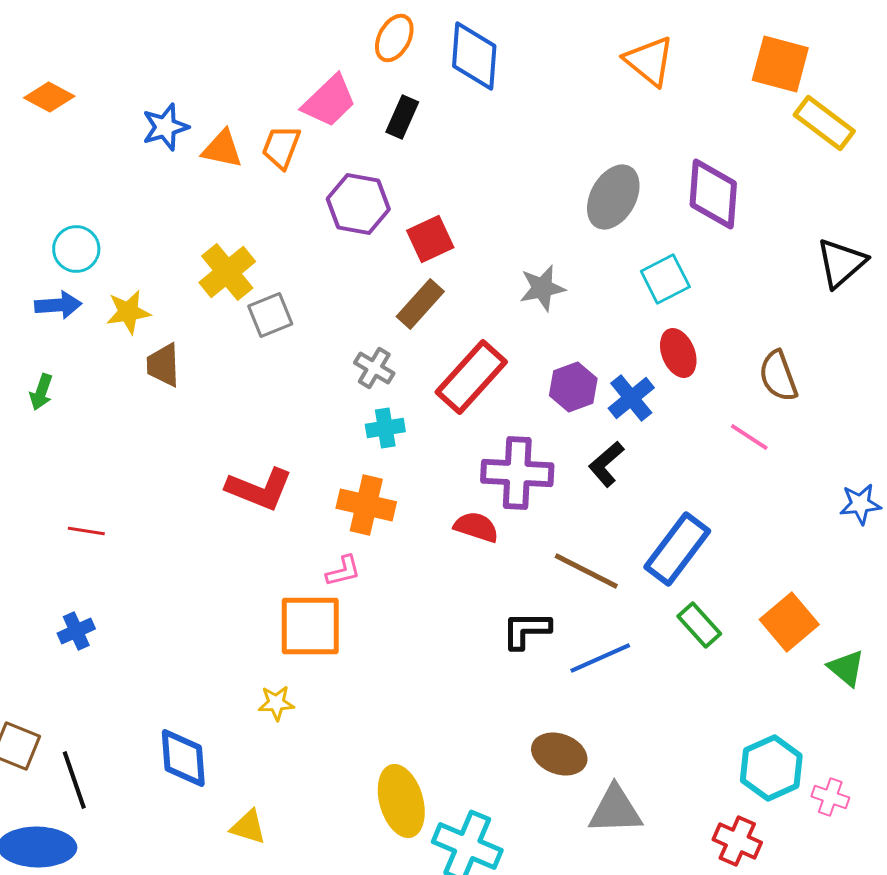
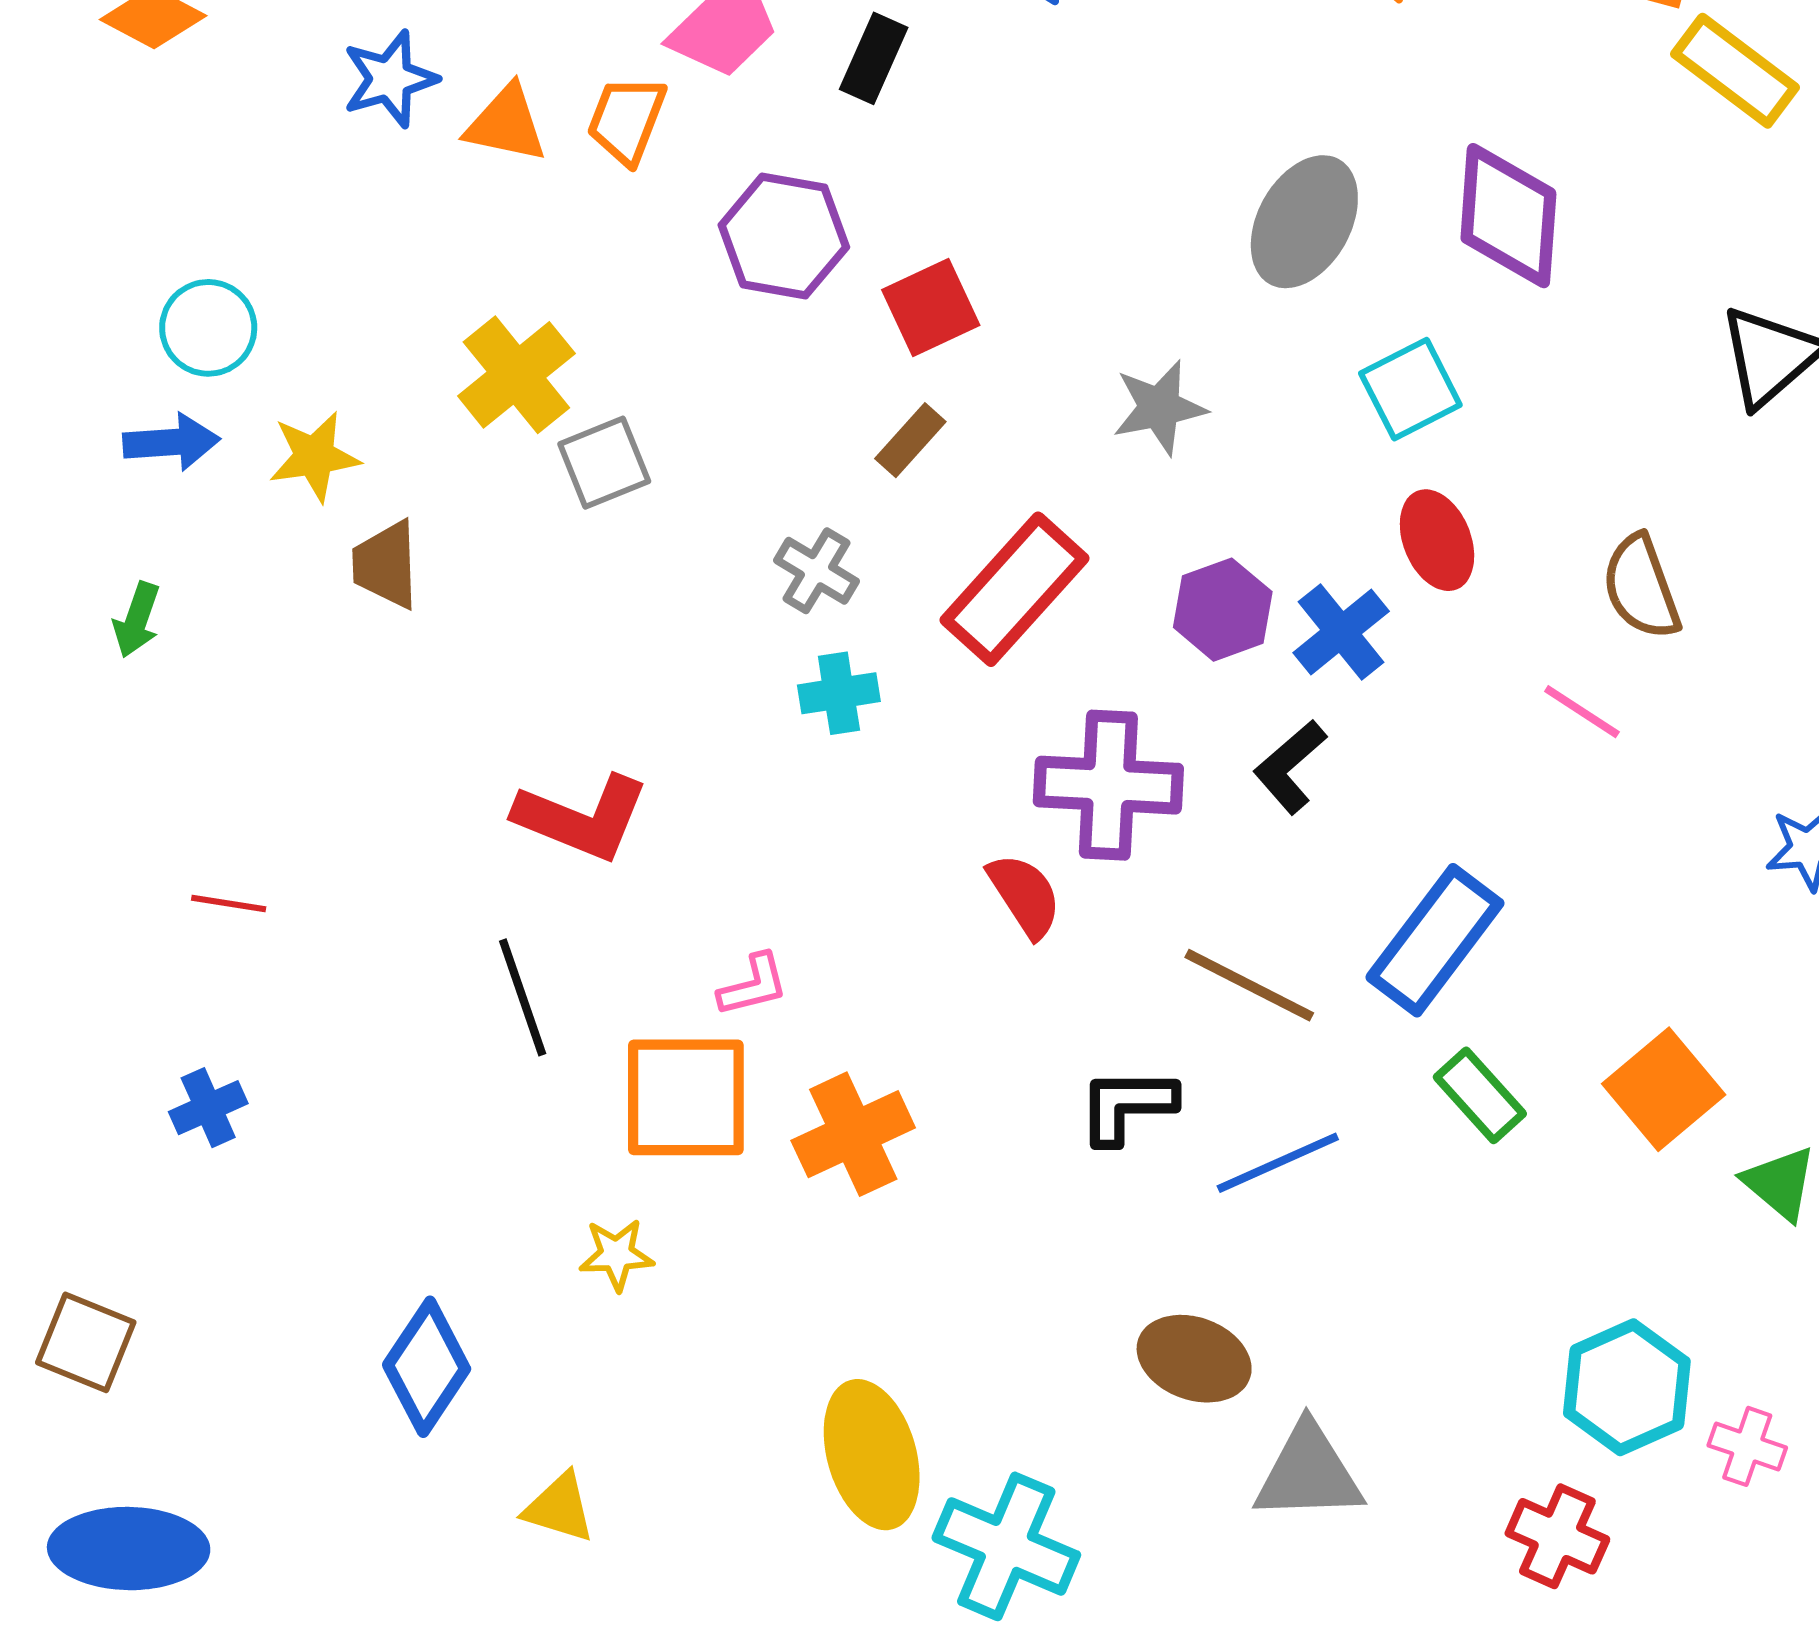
brown rectangle: (420, 304) -> (910, 440), size x0.7
orange cross: (366, 505) -> (853, 1134), moved, turned -38
red semicircle: (476, 527) -> (1025, 895), turned 39
blue diamond: (183, 758) -> (427, 1367), turned 38
black line: (74, 780) -> (523, 997), moved

